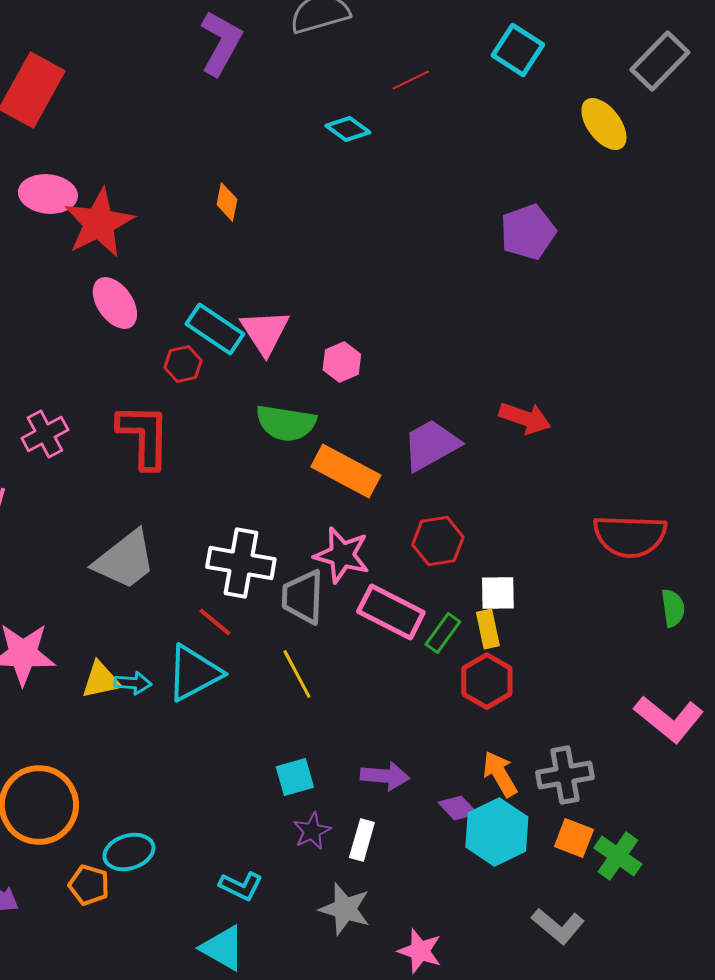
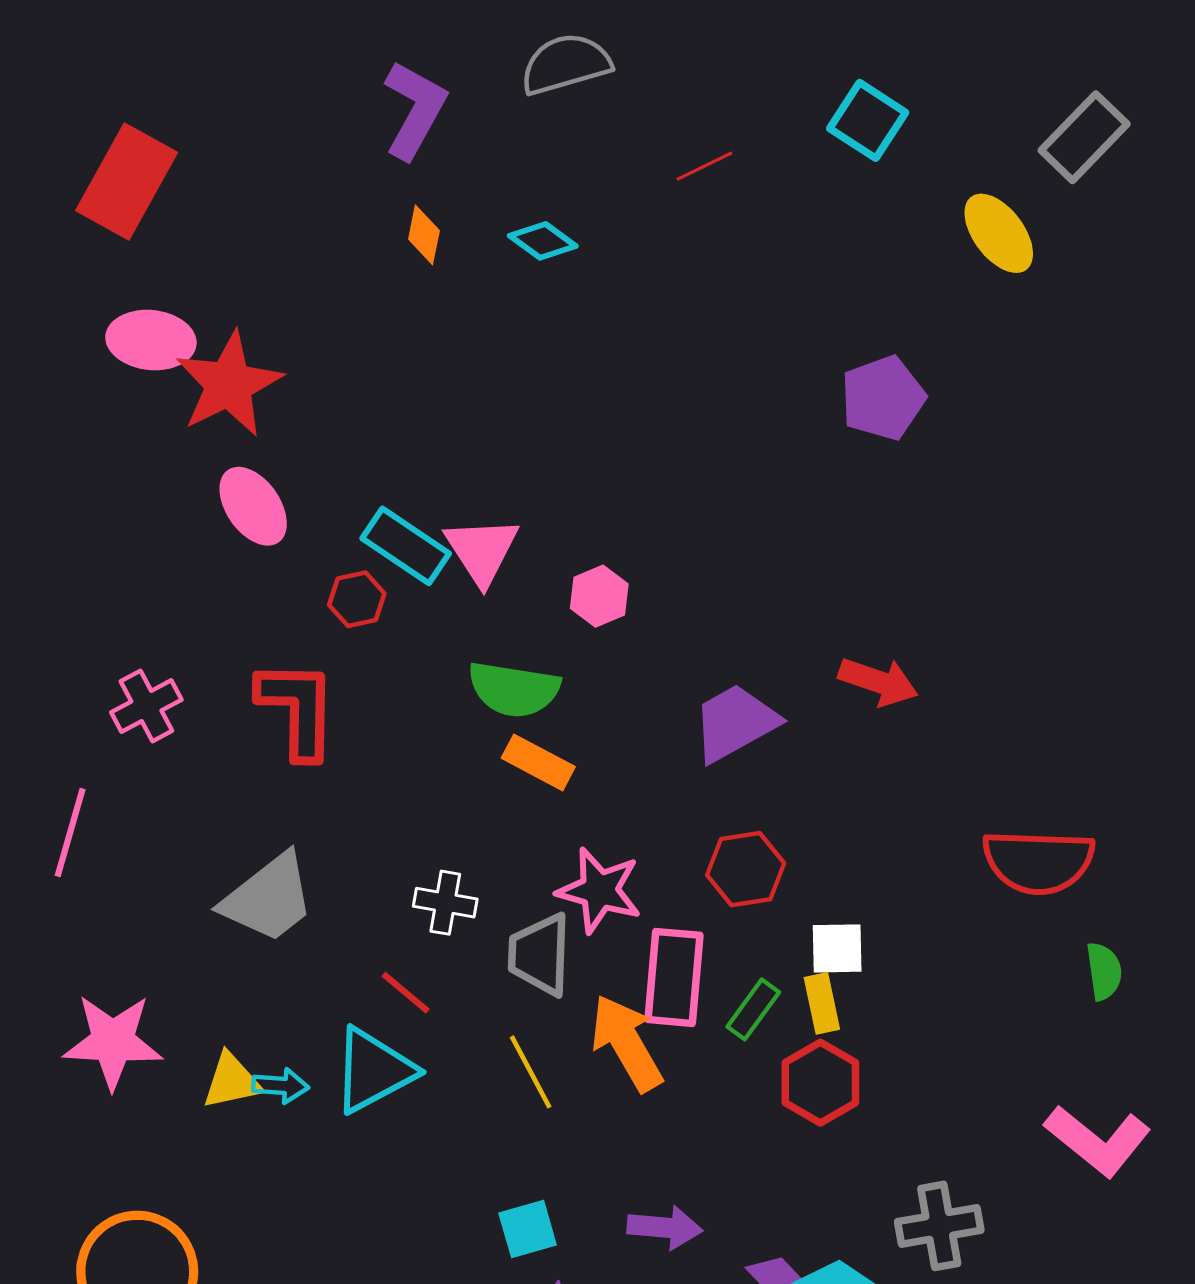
cyan diamond: (348, 129) -> (543, 241), moved
orange diamond: (227, 202) -> (424, 235), moved
orange rectangle: (346, 471) -> (538, 762), moved, size x0.7
white cross: (241, 563) -> (445, 903), size x0.6
pink rectangle: (391, 612) -> (674, 977), turned 68
orange arrow: (500, 774) -> (627, 1043), moved, size x1.4

